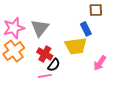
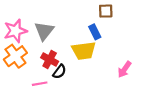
pink arrow: (100, 63) -> (124, 69), moved
pink line: (45, 76) -> (40, 84), moved

